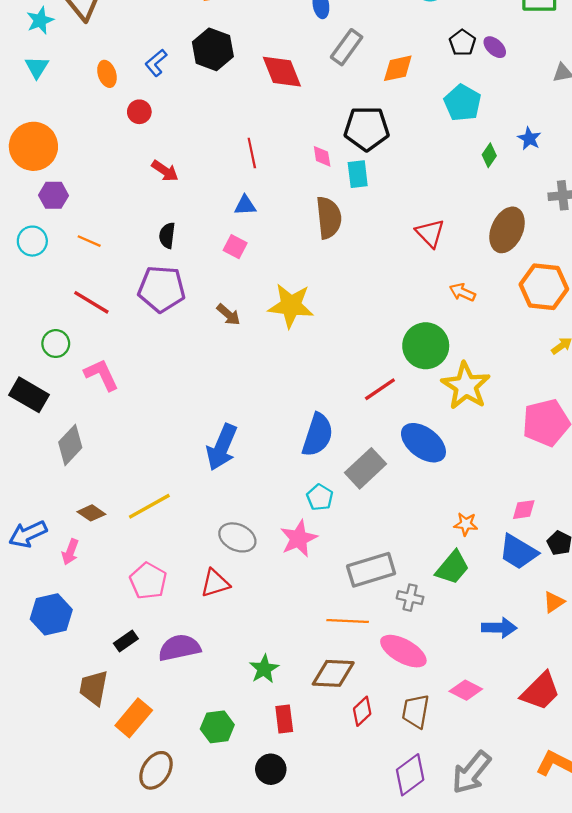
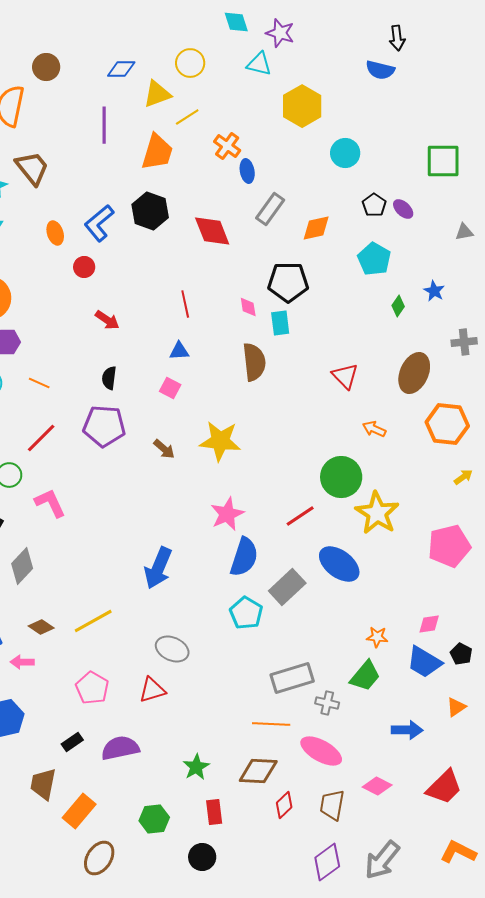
blue L-shape: (156, 63) -> (99, 223), size x1.5
red line: (91, 302) -> (41, 438), turned -76
cyan pentagon: (320, 497) -> (246, 613), size x1.4
pink star: (299, 539) -> (227, 514), moved
pink arrow: (70, 552) -> (22, 662), turned 70

